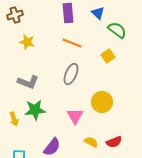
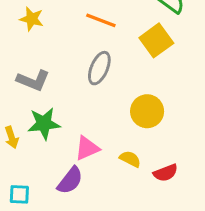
yellow square: (108, 56) -> (156, 40), size x1.5
pink triangle: (75, 116) -> (87, 148), moved, turned 36
yellow semicircle: (91, 142) -> (130, 159), moved

